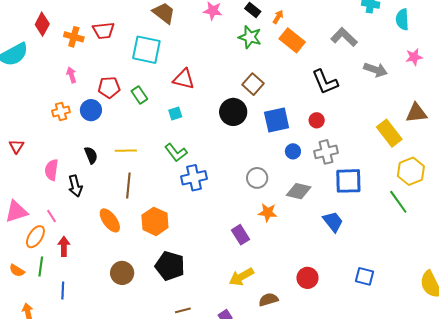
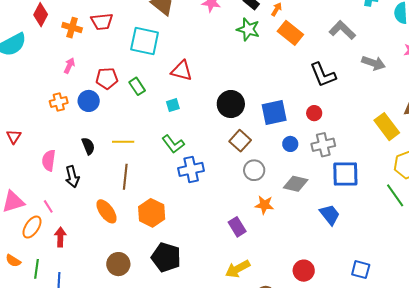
pink arrow: (71, 75) -> (69, 66), turned 42
brown square: (253, 84) -> (240, 141), moved
green line: (41, 266) -> (36, 269), moved

